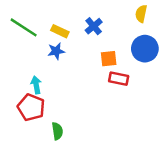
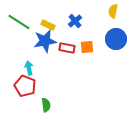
blue star: (56, 51) -> (45, 41), size x1.6
red rectangle: (119, 79) -> (67, 48), moved

